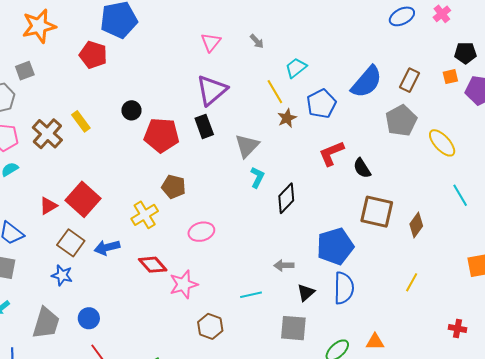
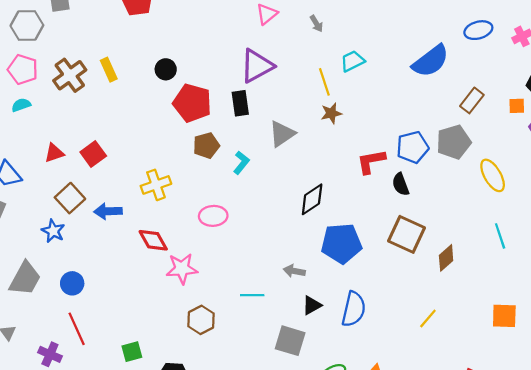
blue semicircle: (367, 82) -> (431, 61), moved
blue pentagon: (321, 104) -> (413, 147), moved
cyan L-shape: (257, 177) -> (241, 163), moved
brown pentagon: (174, 187) -> (206, 145), moved, turned 30
red square: (83, 199) -> (93, 154), size x0.7
blue pentagon: (335, 246) -> (341, 243), moved

